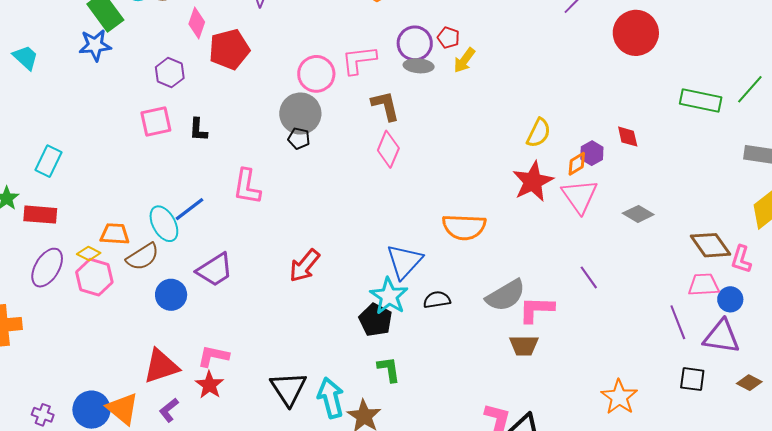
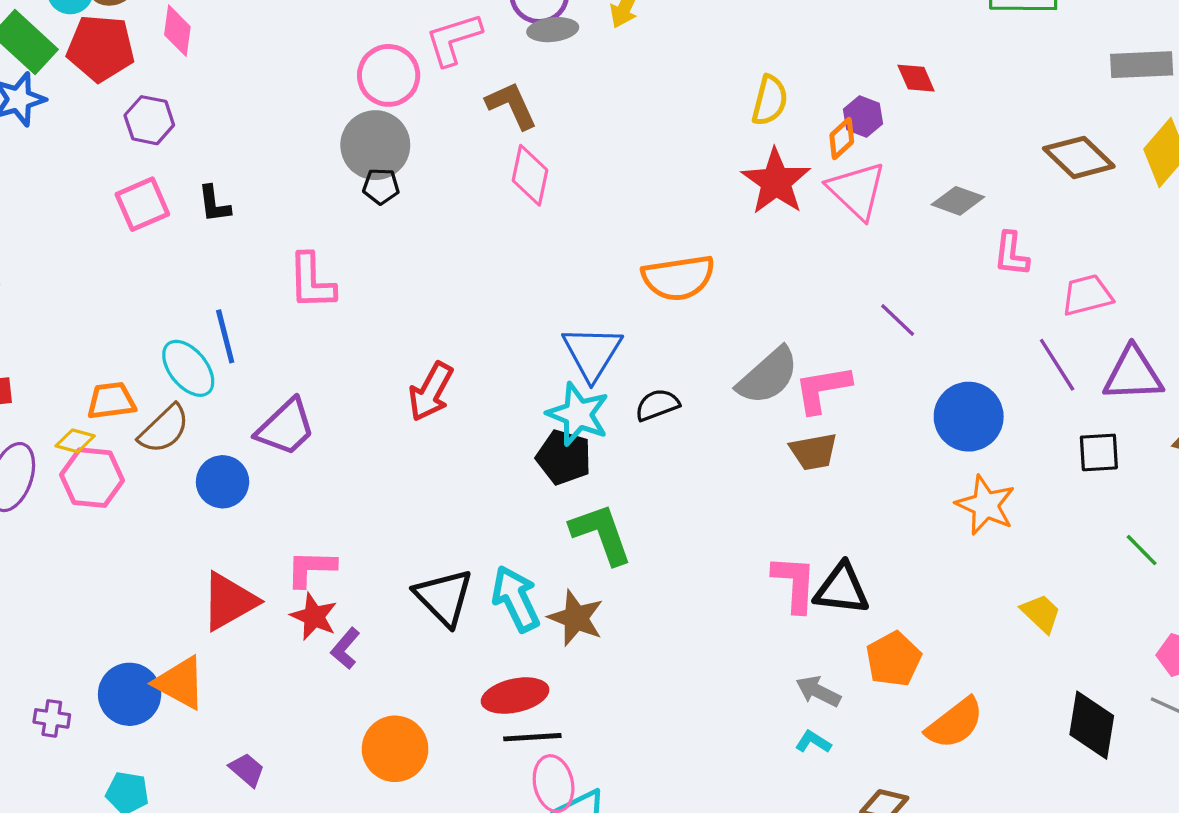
red pentagon: (229, 49) -> (101, 48), moved, turned 30
blue line: (189, 209) -> (225, 336), turned -56
brown diamond: (710, 245) -> (1079, 157), moved
pink L-shape: (741, 259) -> (1011, 254), moved
blue circle: (730, 299) -> (969, 417), moved, size x1.6
green L-shape: (389, 369) -> (601, 534), size x1.5
purple L-shape: (169, 410) -> (345, 648), moved

